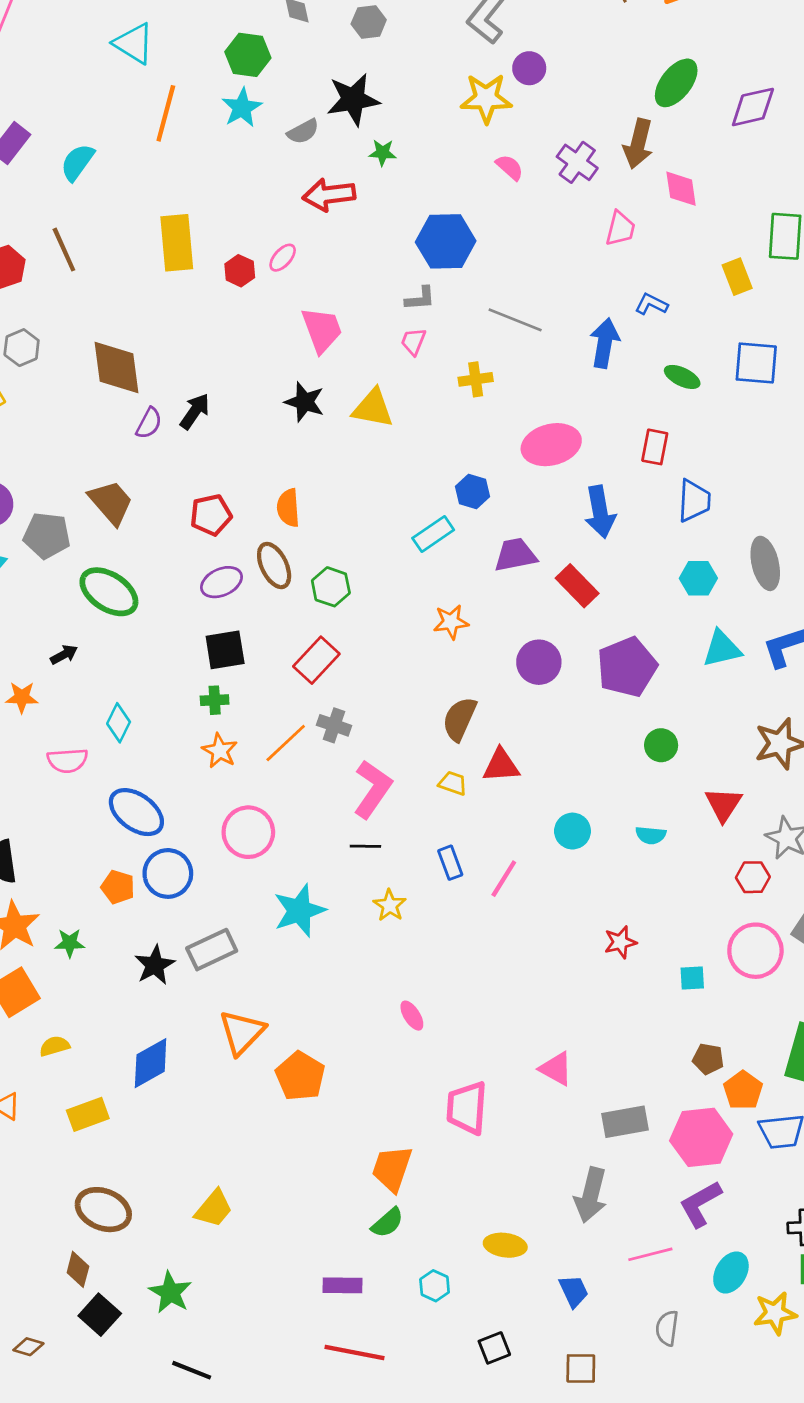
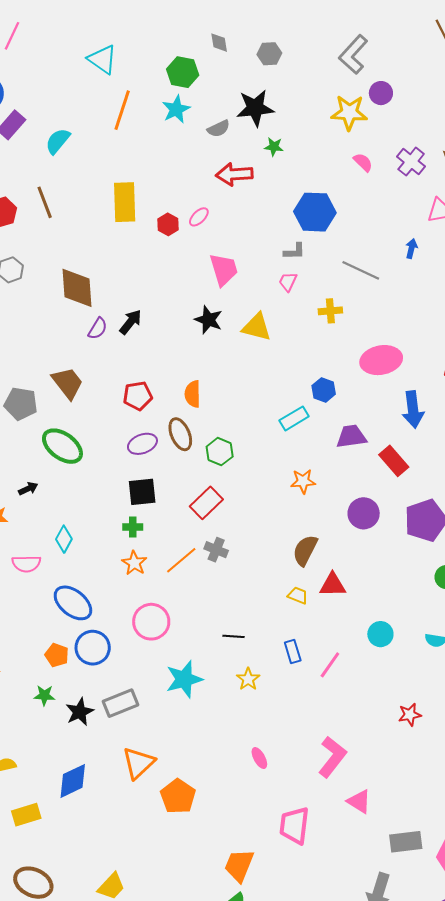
blue arrow: (605, 343) -> (411, 249), moved, size x0.6
pink L-shape: (373, 789) -> (332, 757), moved
green star: (70, 943) -> (44, 695), moved

